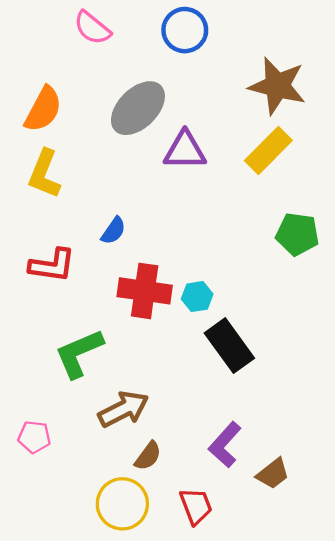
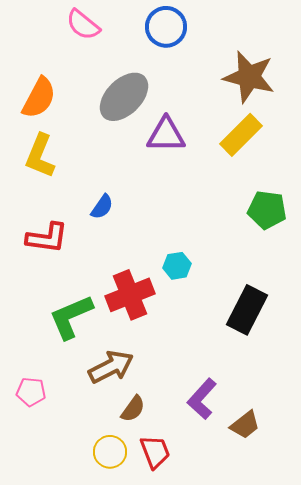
red cross: (145, 291) -> (130, 295), moved, turned -30
black rectangle: (229, 346) -> (247, 310), moved, turned 63
yellow circle: (122, 504) -> (110, 452), size x0.7
red trapezoid: (196, 506) -> (155, 452), moved

